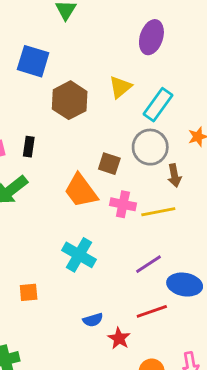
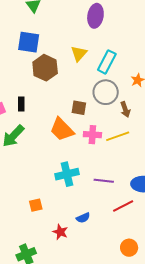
blue square: (33, 61) -> (29, 42), moved
cyan cross: (79, 255) -> (67, 174), turned -35
purple line: (149, 264) -> (104, 181), moved, turned 48
red star: (119, 338) -> (60, 232), moved

